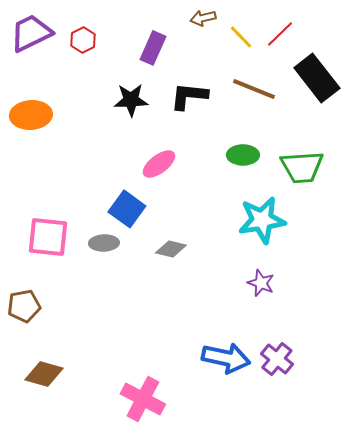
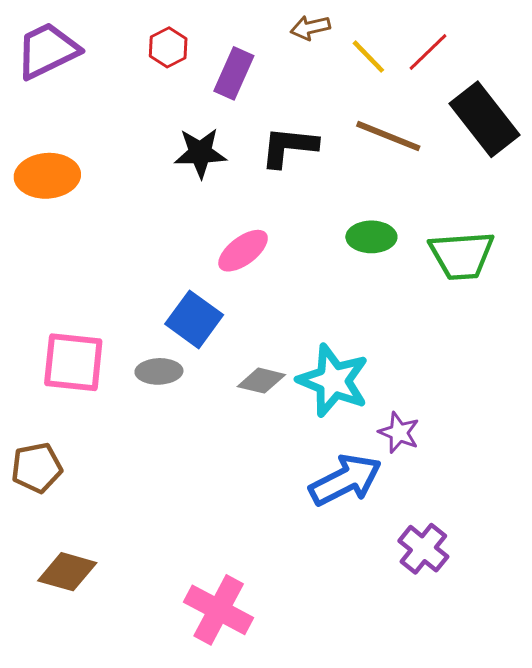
red hexagon: (83, 40) -> (168, 47), moved
cyan star: (262, 220) -> (333, 381), moved, turned 30
blue arrow: (226, 358) -> (345, 480), moved, turned -39

